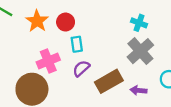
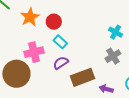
cyan rectangle: (77, 44) -> (60, 42), turned -48
gray cross: (140, 51) -> (113, 56), size x0.7

